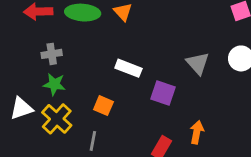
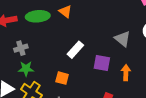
white rectangle: (128, 68) -> (75, 50), turned -60
orange arrow: (197, 132) -> (126, 73), moved

